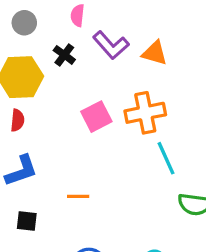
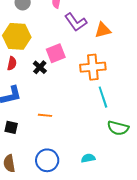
orange triangle: (155, 53) -> (103, 30), turned -36
black cross: (64, 55) -> (40, 67), moved
pink square: (96, 117) -> (56, 53), moved

